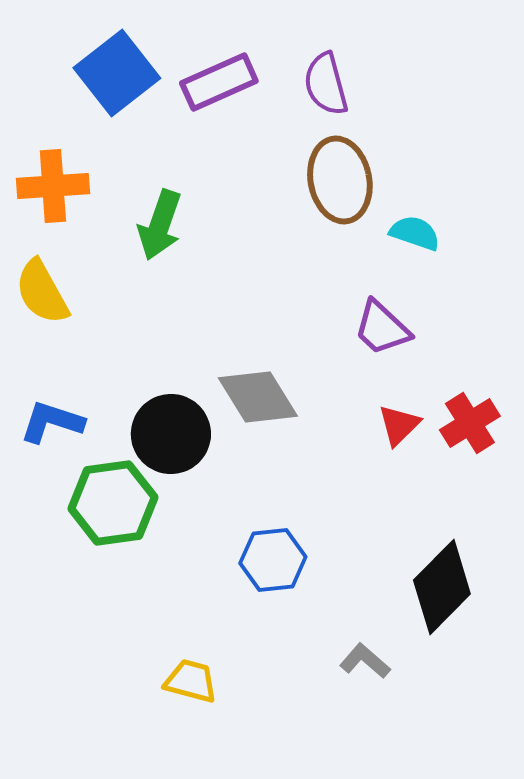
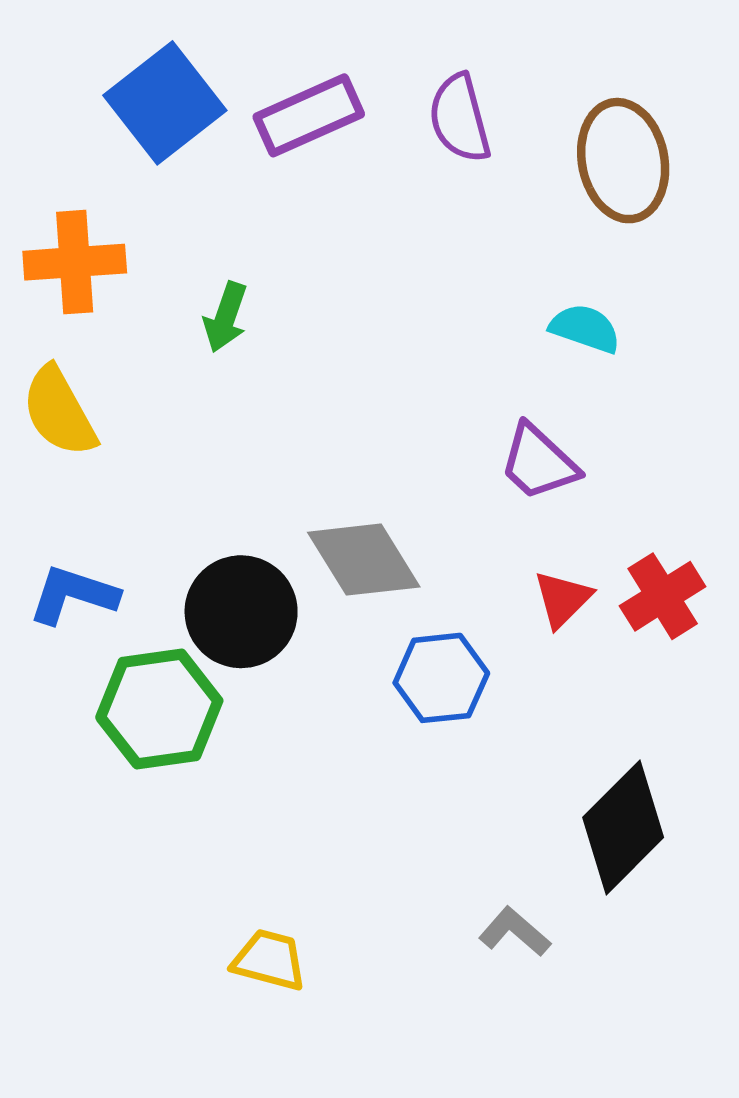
brown ellipse: (340, 180) -> (623, 161), moved
green arrow: (160, 225) -> (226, 317), size x0.7
blue hexagon: (273, 560) -> (441, 678), moved

